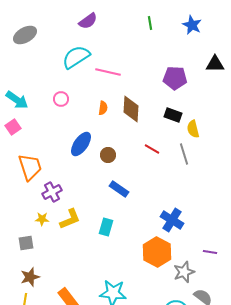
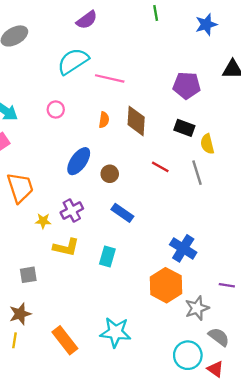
green line: (150, 23) -> (156, 13), moved
blue star: (192, 25) -> (206, 25), turned 30
purple cross: (52, 192) -> (72, 211), moved
yellow star: (42, 219) -> (43, 221), moved
yellow L-shape: (70, 219) -> (66, 247), turned 35
gray square: (26, 243) -> (28, 275), moved

